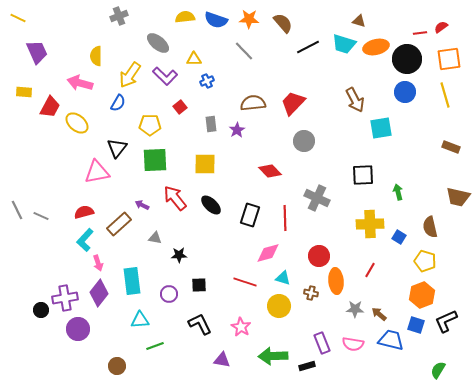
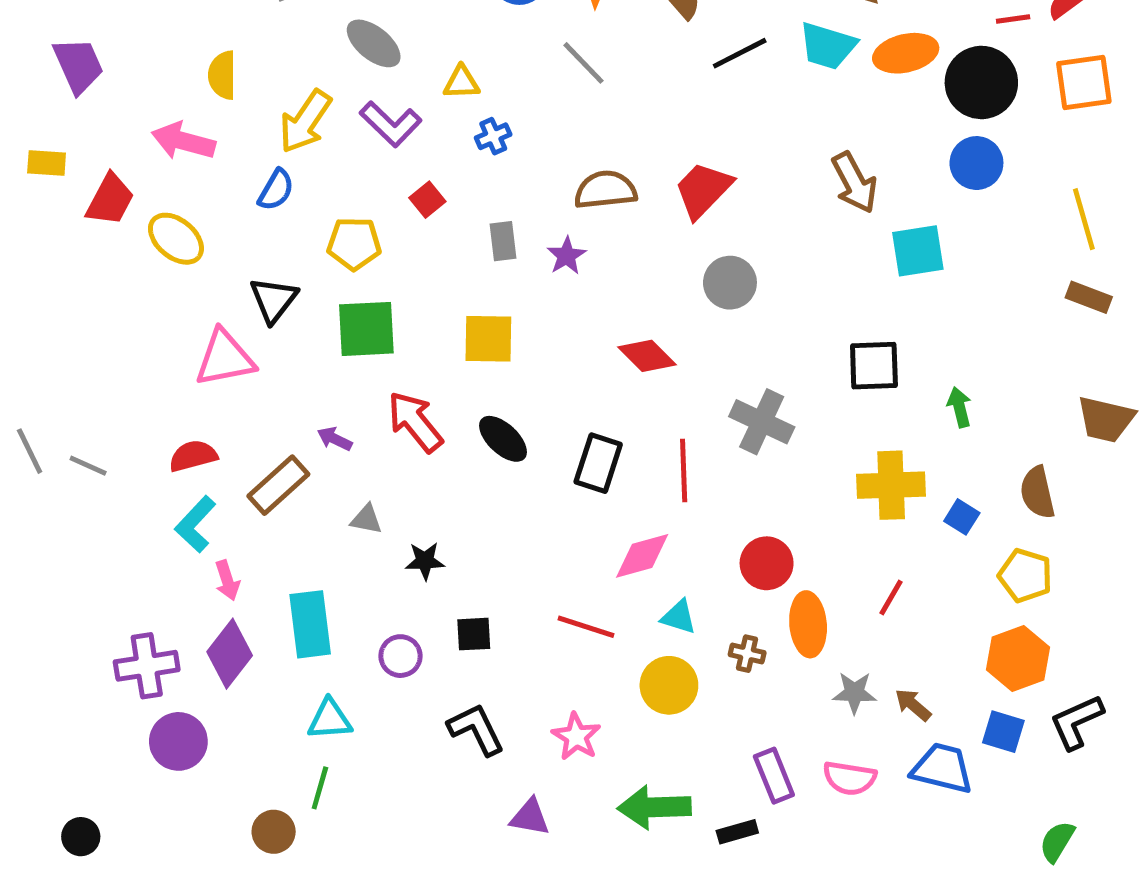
yellow line: (445, 95) -> (1084, 219), moved
black circle: (41, 310) -> (81, 837), moved
green line: (155, 346) -> (320, 788), moved, turned -54

